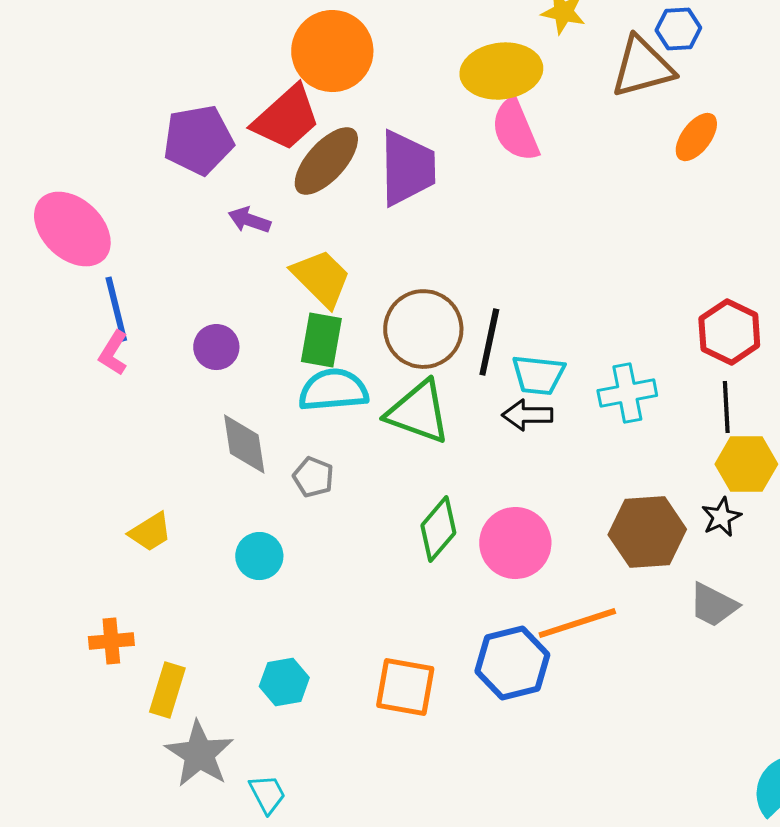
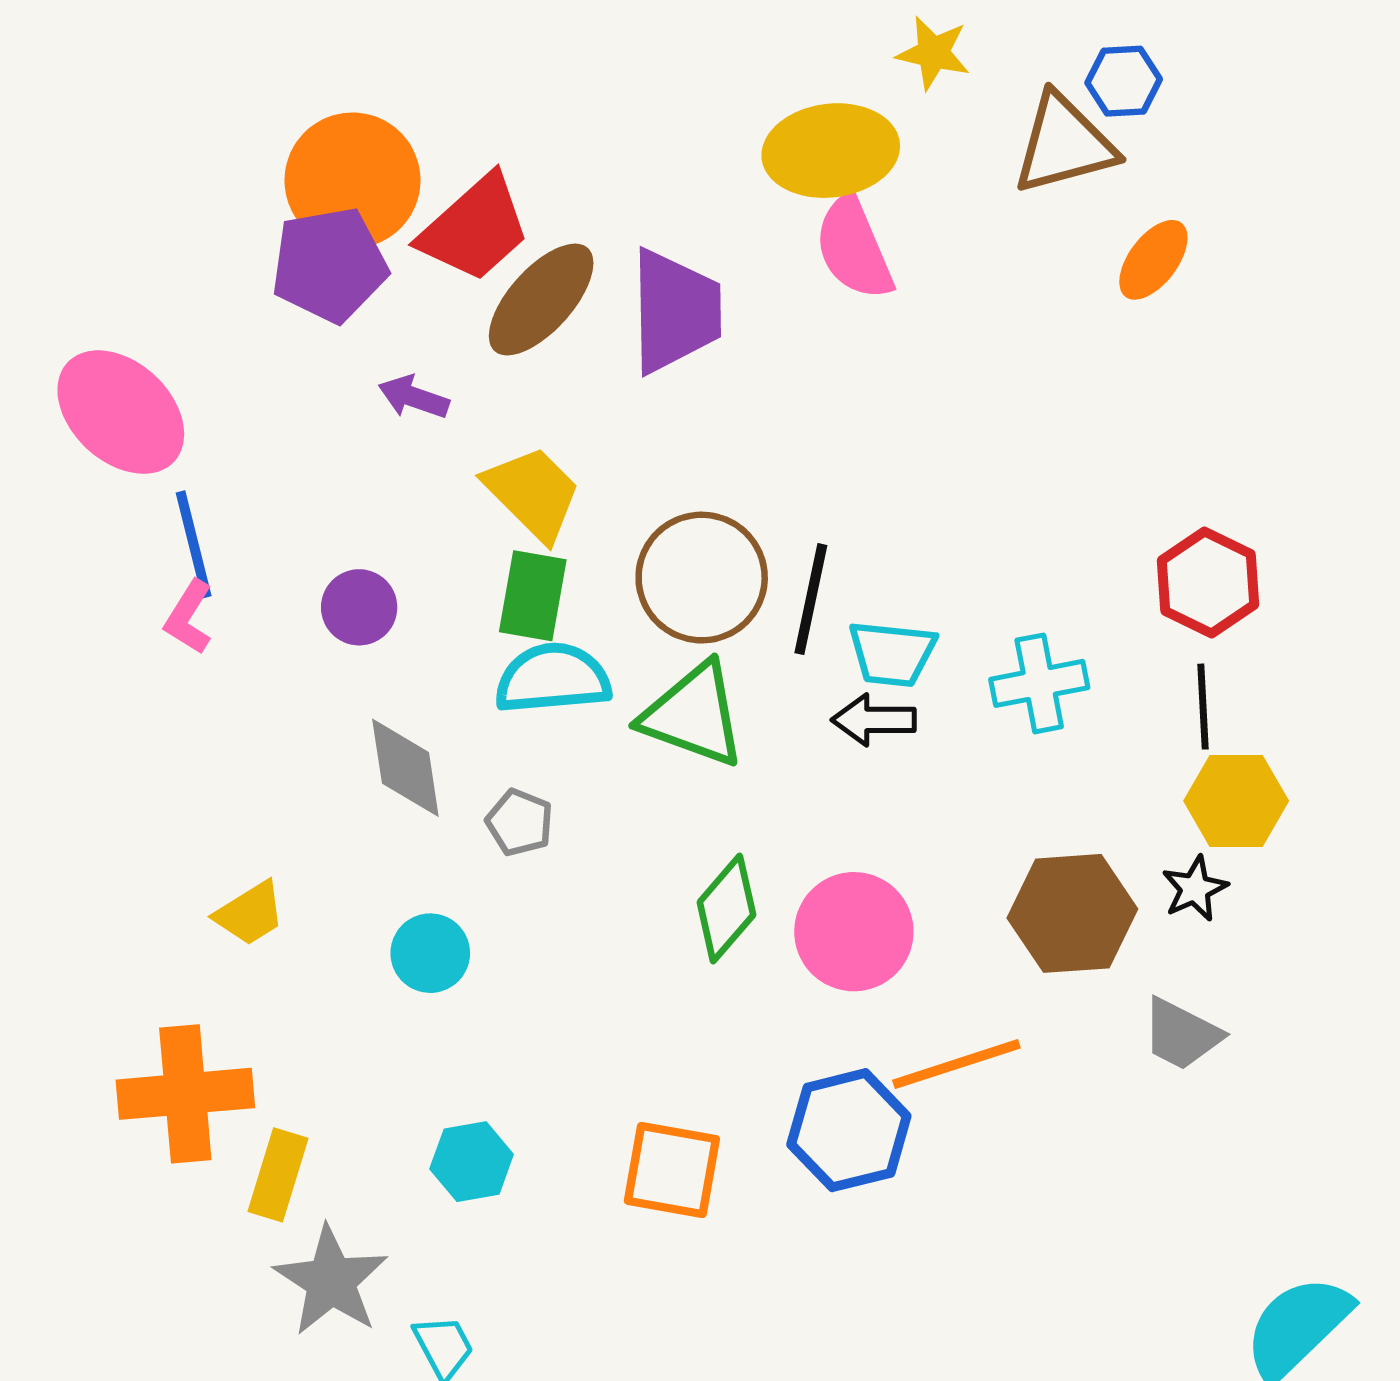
orange circle: (332, 51) -> (352, 180), moved
orange cross: (111, 641) -> (185, 1094), size x1.8

